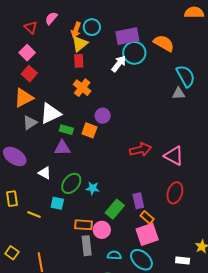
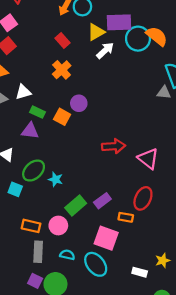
yellow triangle: (80, 44) -> (96, 32), moved
cyan circle: (134, 53) -> (138, 39), moved
red rectangle: (79, 61) -> (62, 40), turned -48
white triangle: (50, 113) -> (23, 92), size x0.7
purple rectangle: (138, 201) -> (102, 201), turned 56
orange rectangle: (147, 217) -> (126, 217), moved, turned -40
orange rectangle: (84, 225) -> (31, 226), moved
pink square: (147, 234) -> (106, 238), turned 30
gray rectangle: (87, 246) -> (38, 252), moved

